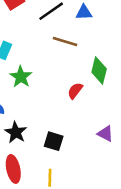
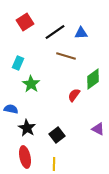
green diamond: (99, 71) -> (93, 79), turned 40
black square: (54, 141) -> (57, 135), turned 35

